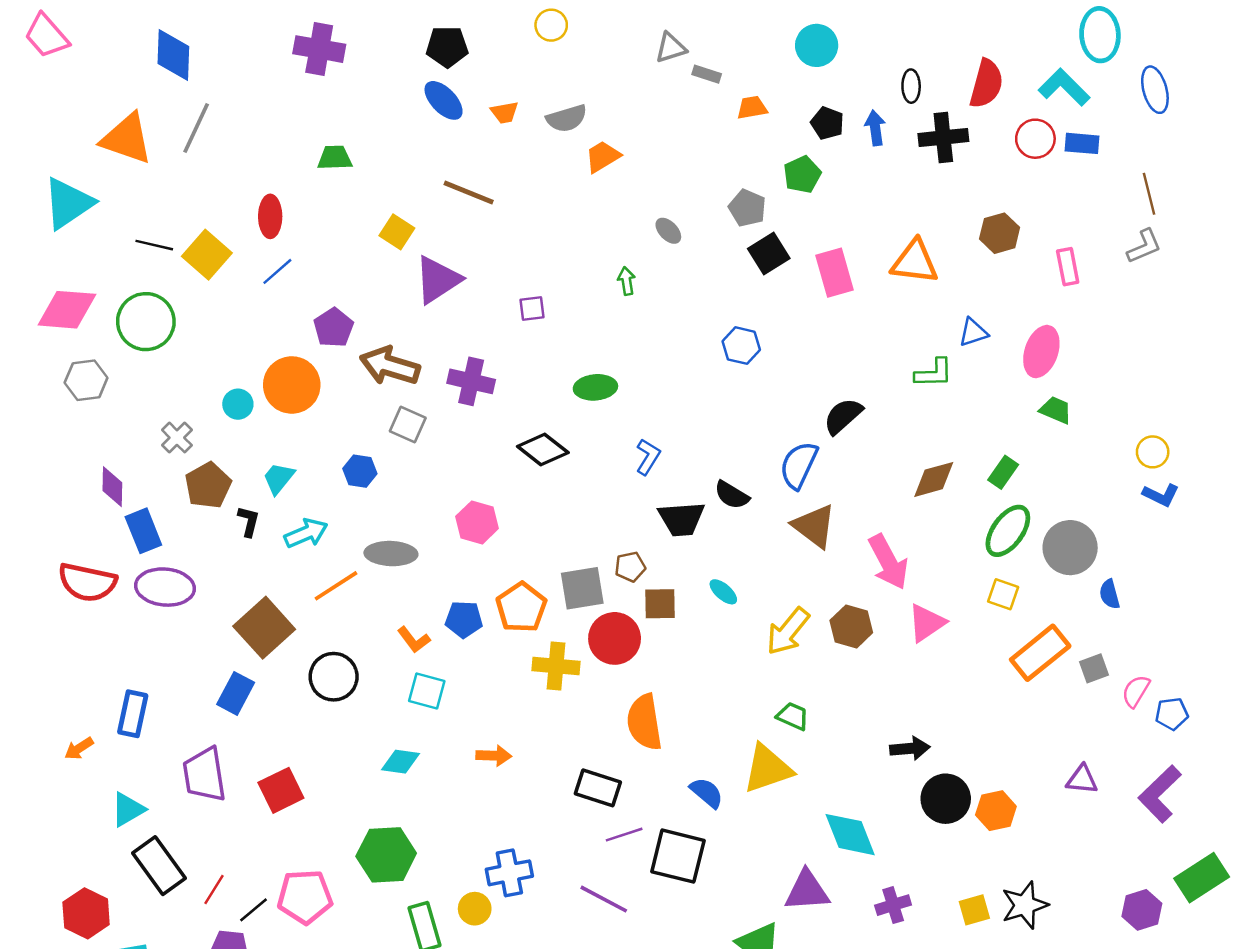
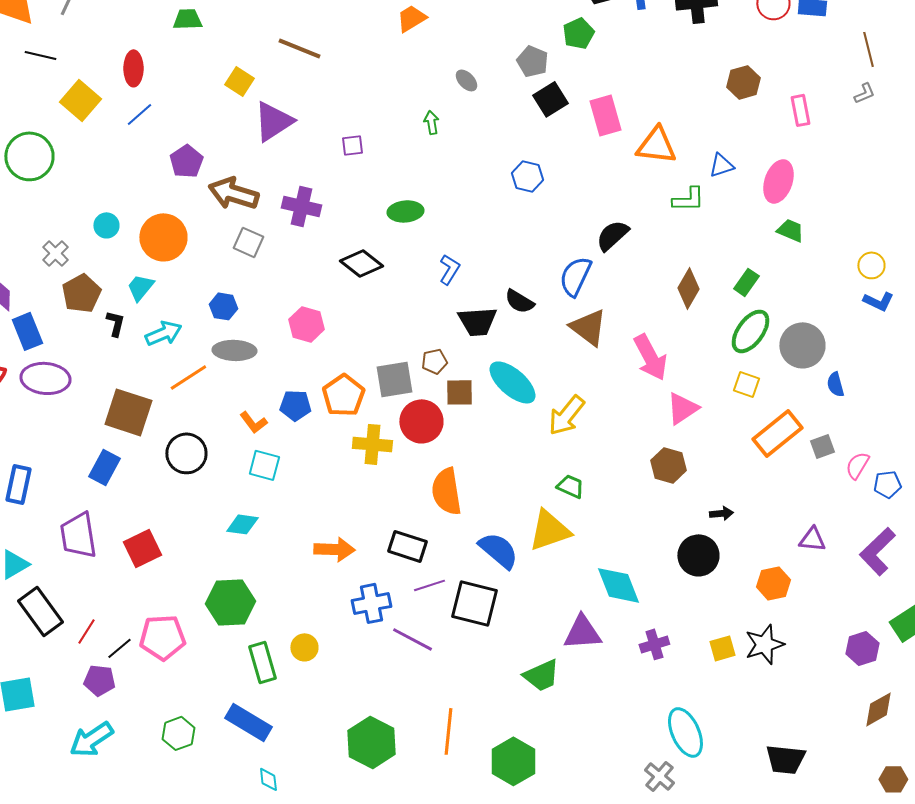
black line: (154, 245) -> (40, 55), moved
gray L-shape: (1144, 246) -> (864, 93), size x0.7
orange triangle: (915, 262) -> (656, 145), moved
orange circle: (292, 385) -> (163, 237), moved
blue hexagon: (360, 471) -> (223, 306), moved
brown diamond: (934, 479) -> (688, 288), turned -45
cyan ellipse: (723, 592) -> (512, 382), size x2.0
brown hexagon: (851, 626) -> (668, 465), moved
brown square: (264, 628) -> (128, 412), turned -30
black arrow: (910, 748) -> (721, 513), moved, size x0.7
orange arrow: (494, 756) -> (334, 549), moved, size x1.4
blue semicircle: (707, 793) -> (498, 550), size x1.4
orange hexagon: (996, 811) -> (773, 583), moved
blue cross: (509, 873) -> (371, 603), moved

